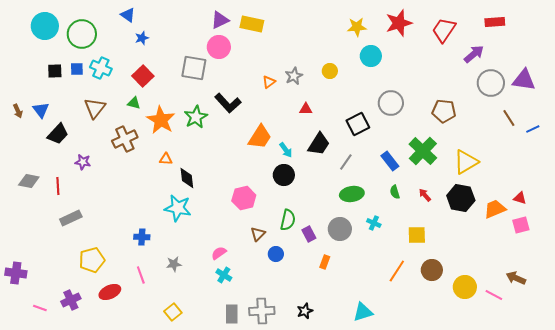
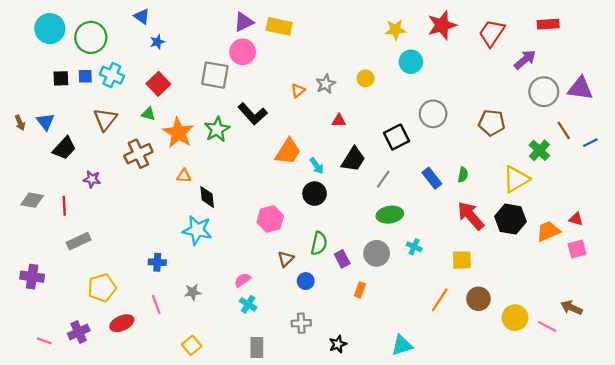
green cross: (423, 151) -> (539, 150), moved, size x0.7
green semicircle: (395, 192) -> (463, 175), moved, turned -152
red arrow: (425, 195) -> (471, 216), size x2.0
purple cross: (16, 273) -> (32, 277), moved
gray cross: (262, 311) -> (301, 323), moved, size x0.7

